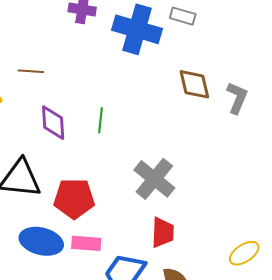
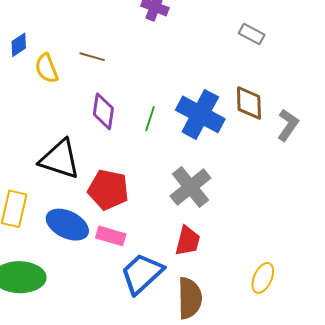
blue cross: (137, 29) -> (200, 114), moved
yellow ellipse: (244, 253) -> (263, 278), turned -44

